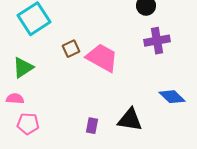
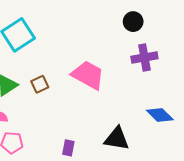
brown square: (71, 49) -> (40, 84), moved
purple rectangle: (92, 126) -> (68, 148), moved

